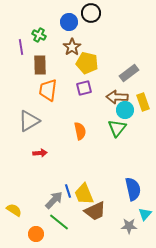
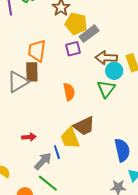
brown rectangle: (40, 65) -> (32, 72), moved
gray rectangle: (129, 73) -> (89, 34), moved
red arrow: (40, 153) -> (29, 137), moved
yellow trapezoid: (84, 194) -> (70, 138), moved
brown trapezoid: (95, 211) -> (84, 126), moved

